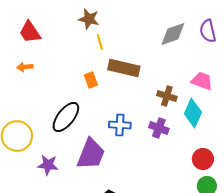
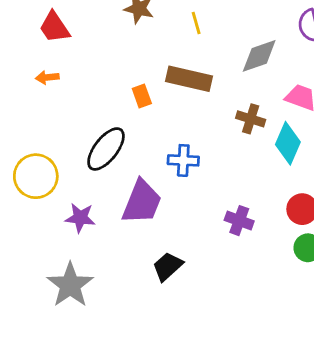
gray diamond: (173, 34) -> (259, 56), moved
yellow line: (100, 42) -> (196, 23), moved
purple cross: (159, 128) -> (239, 221), moved

